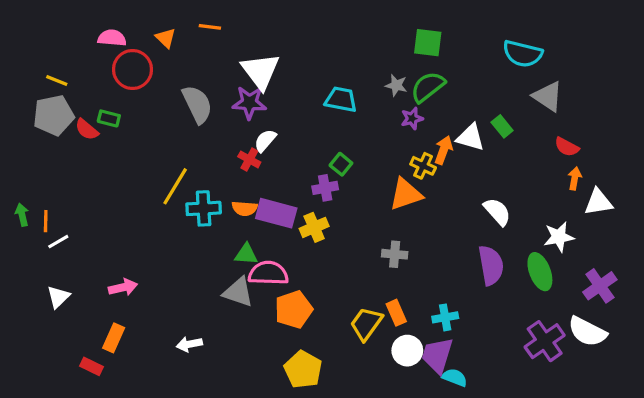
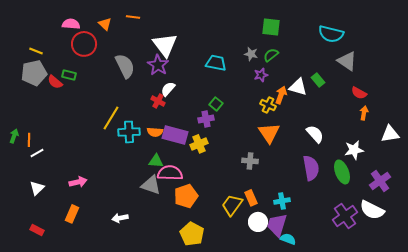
green semicircle: (428, 87) -> (271, 55), size x0.7
purple star: (249, 103) -> (158, 65), turned 30
orange triangle: (406, 194) -> (269, 133), moved, turned -45
white triangle: (598, 202) -> (390, 134), moved
green arrow: (22, 215) -> (14, 136), turned 32
red rectangle: (91, 366) -> (37, 230), moved

